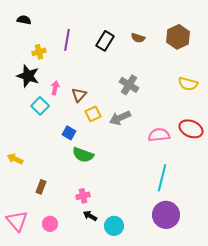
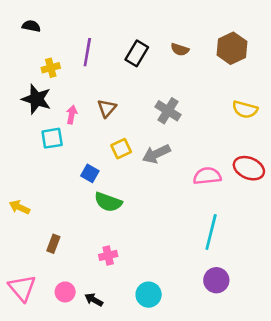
brown triangle: (79, 95) -> (107, 108), moved
cyan square: (40, 106) -> (52, 138), turned 36
purple circle: (166, 215) -> (216, 280), size x0.7
black arrow: (90, 216) -> (94, 300), moved

